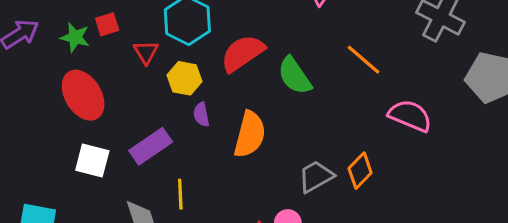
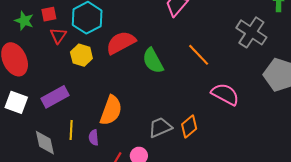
red square: (107, 24) -> (49, 14), moved
green star: (75, 37) -> (24, 21), moved
purple semicircle: (201, 114) -> (94, 138), moved
orange semicircle: (250, 134) -> (111, 110), moved

